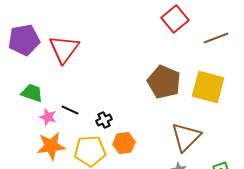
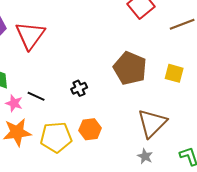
yellow square: (208, 87) -> (174, 73), size x0.6
black cross: (104, 120) -> (79, 88), moved

